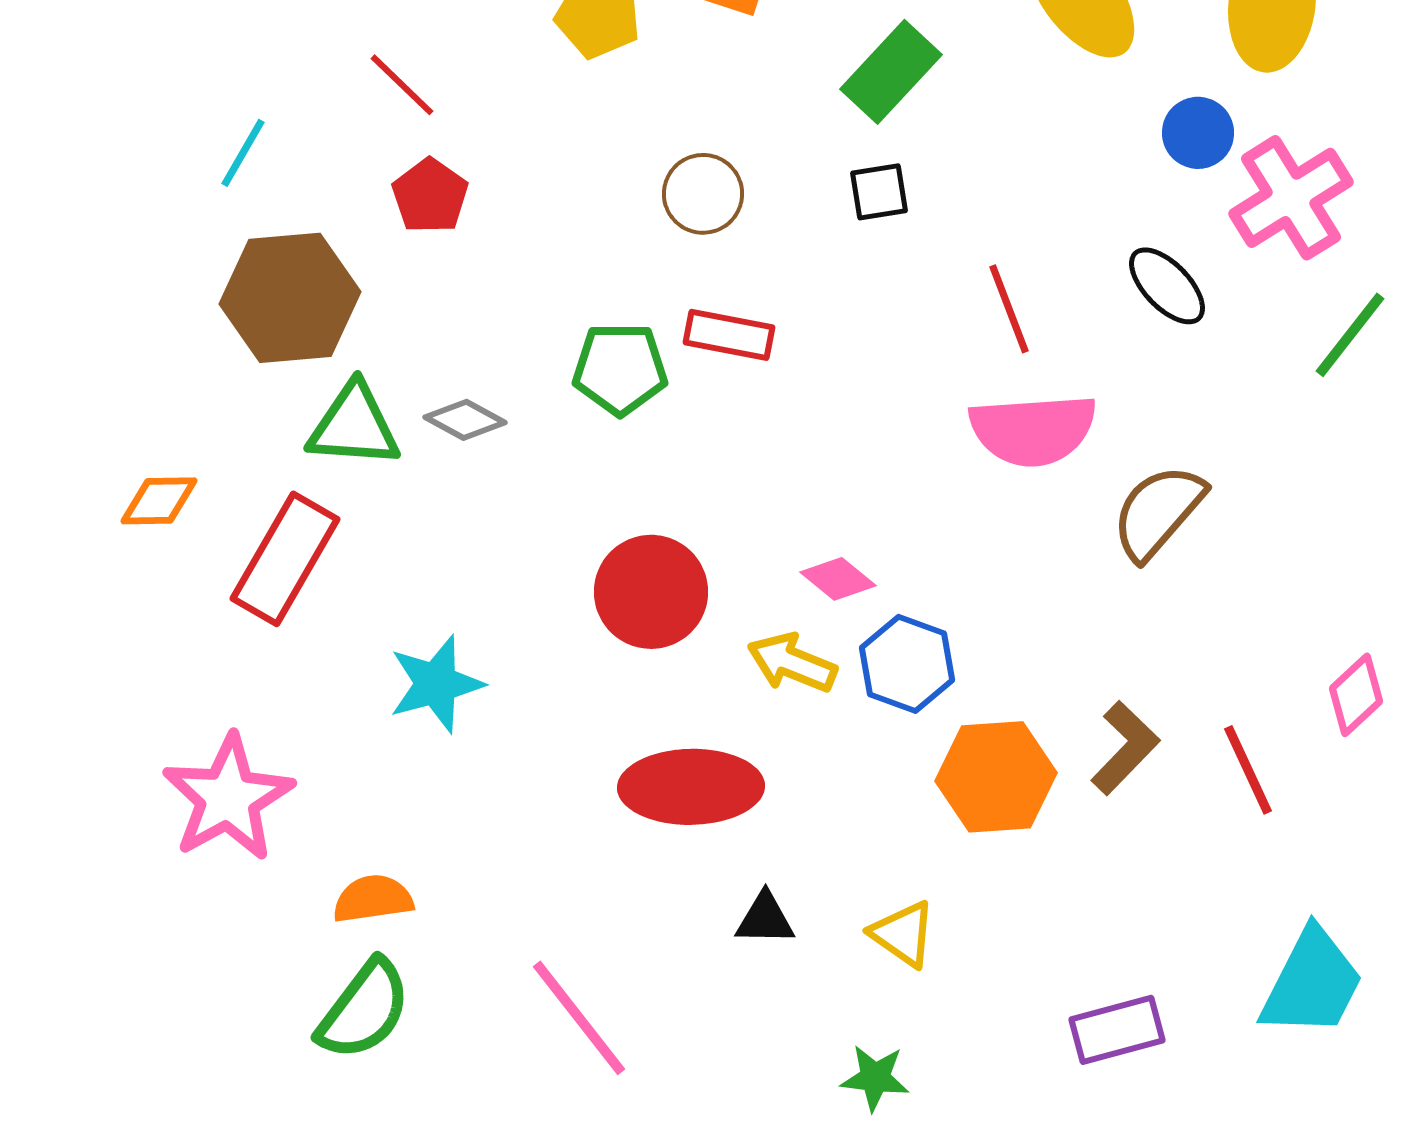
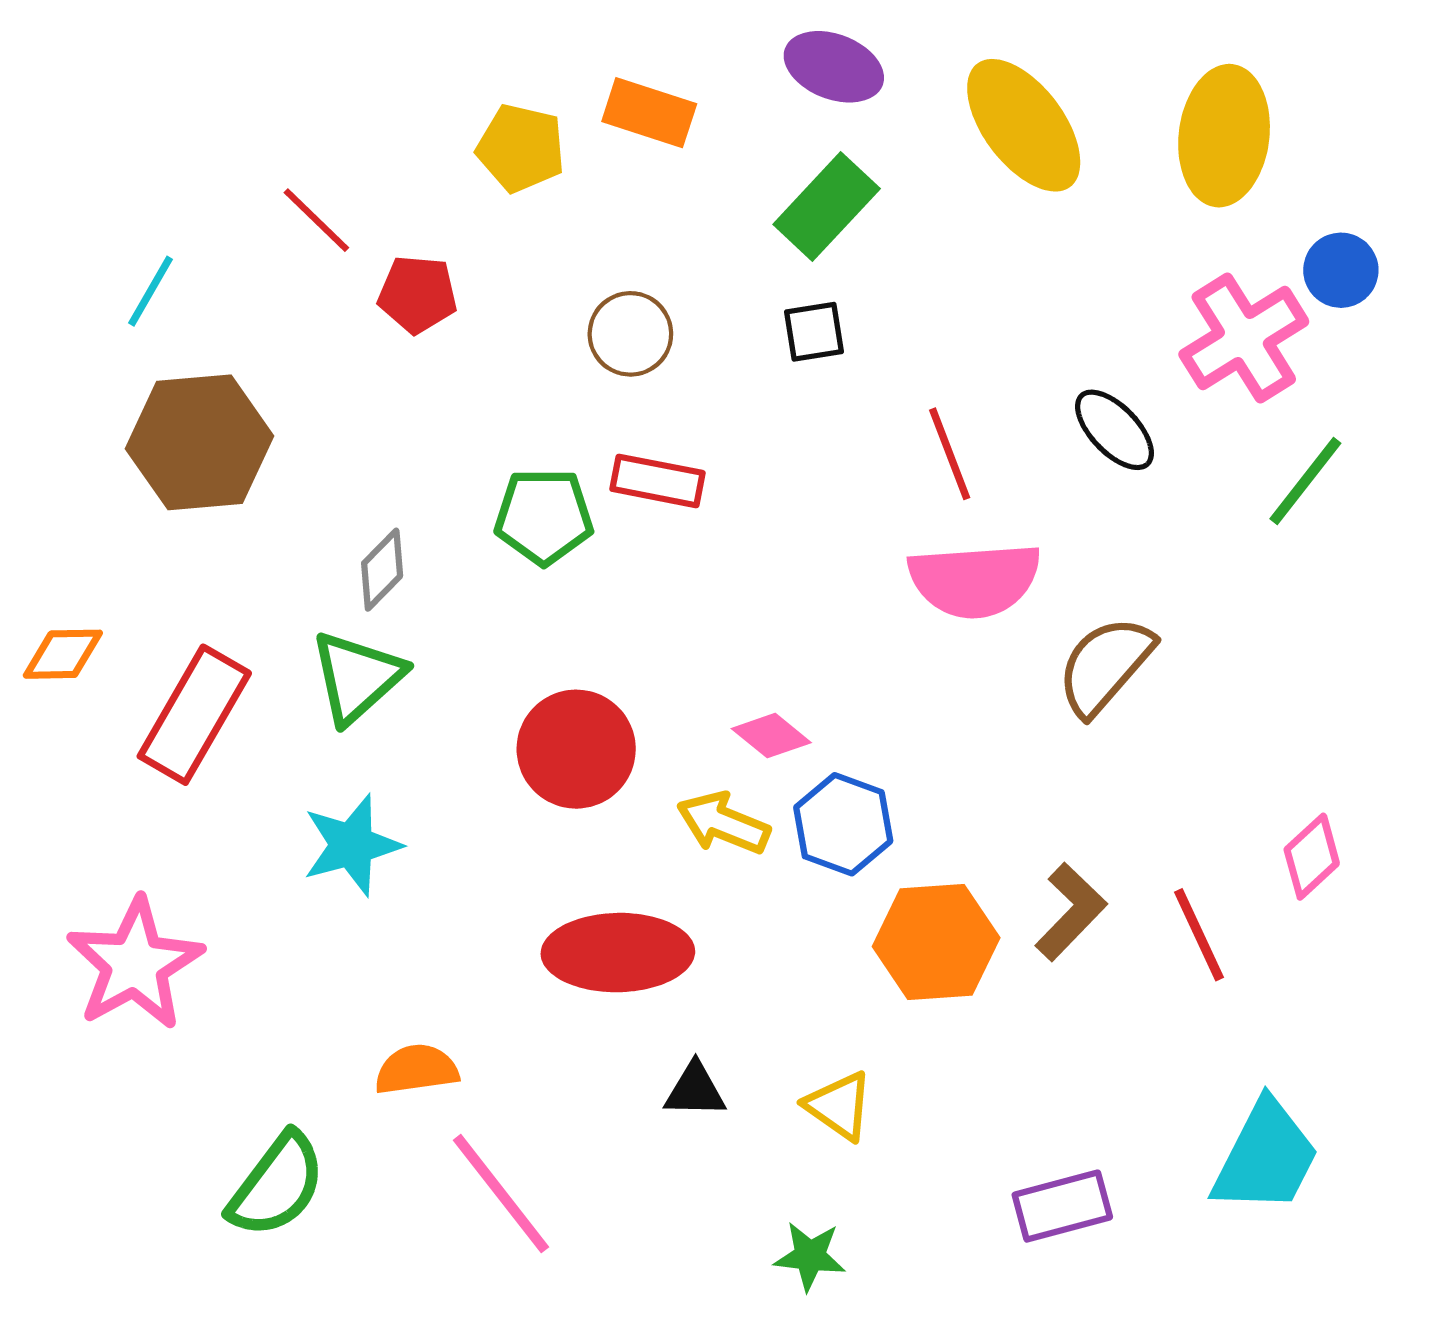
blue circle: (1198, 133) -> (1341, 270), moved
red pentagon: (430, 196) -> (418, 294), moved, turned -30
gray diamond: (465, 420) -> (382, 570), turned -74
green triangle: (354, 426) -> (357, 677), moved, turned -46
orange semicircle: (373, 899) -> (417, 1069), moved

